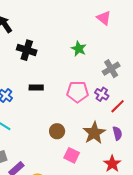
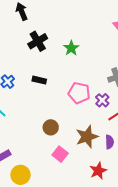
green star: (79, 49) -> (71, 48), moved
black cross: (27, 50) -> (38, 41), turned 30

